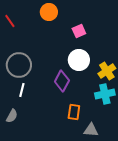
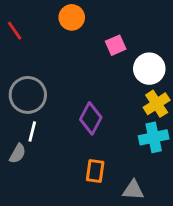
white circle: (79, 60) -> (149, 69), moved
orange rectangle: (74, 112) -> (95, 171), moved
gray semicircle: (12, 116) -> (18, 153), moved

